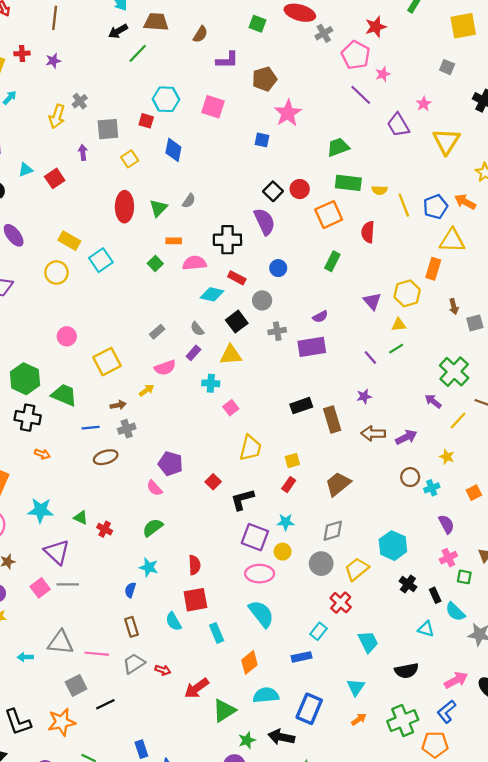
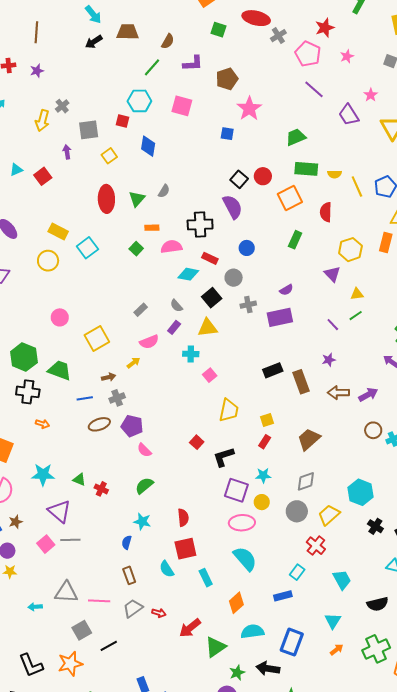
green line: (138, 53) -> (152, 67), moved
pink star: (383, 74) -> (347, 56), moved
yellow hexagon: (407, 293) -> (350, 250), moved
purple pentagon: (170, 464) -> (132, 426), moved

